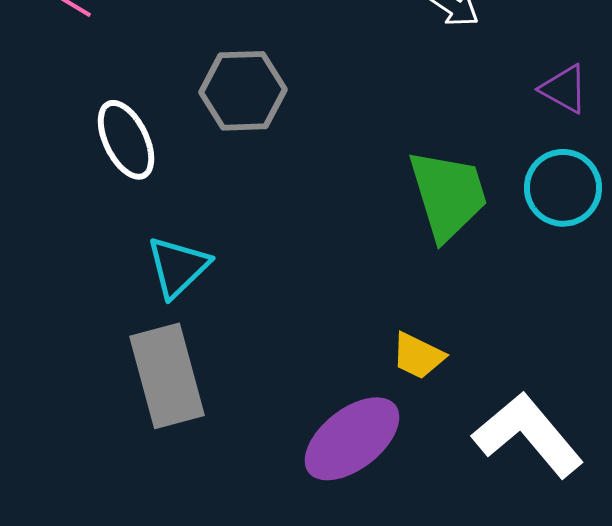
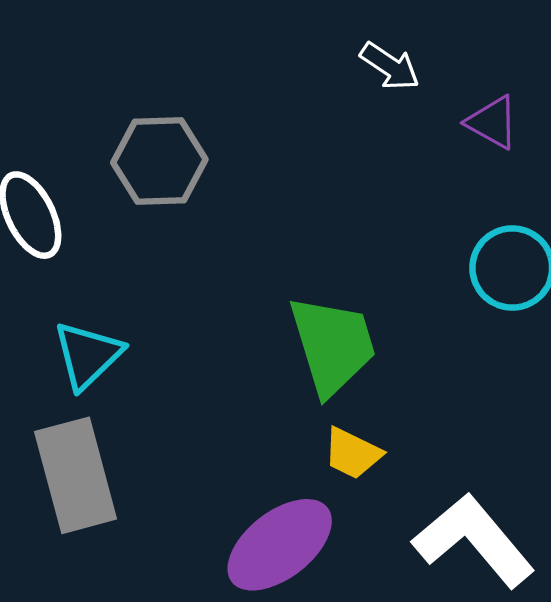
purple triangle: (564, 89) -> (492, 122), moved
green trapezoid: (448, 195) -> (333, 345), moved

